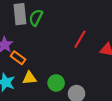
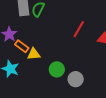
yellow triangle: (29, 78) -> (34, 54), moved

